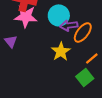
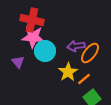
cyan circle: (59, 15) -> (45, 51), moved
orange line: (92, 58) -> (84, 79), moved

